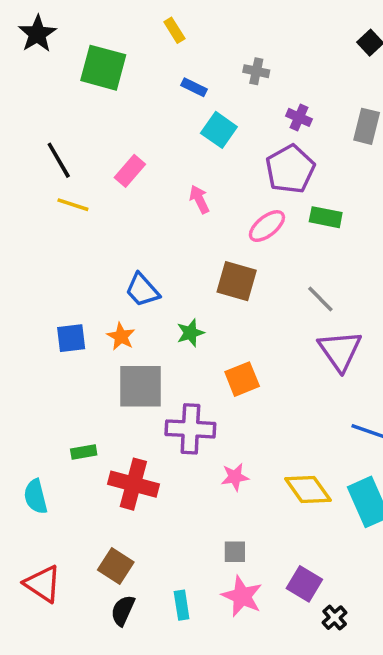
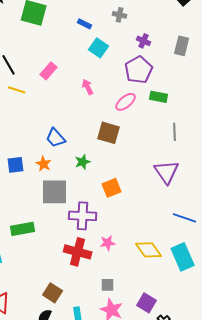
gray line: (320, 299) -> (175, 132), moved, turned 42
green rectangle: (84, 452) -> (23, 229), size x1.6
red cross: (133, 484) -> (78, 252), moved
brown square: (116, 566) -> (53, 293), moved

